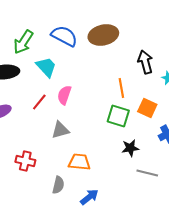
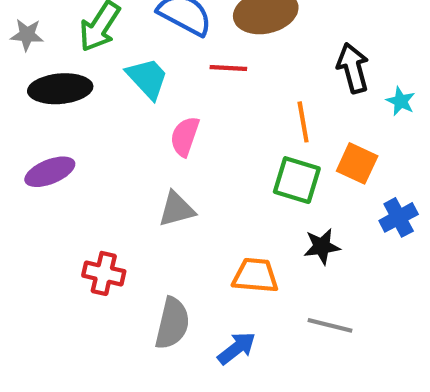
red line: (39, 102) -> (228, 68), moved, turned 54
orange trapezoid: (79, 162) -> (255, 276), moved
gray line: (147, 173) -> (330, 325), moved
gray semicircle: (58, 185) -> (172, 323), size x1.4

